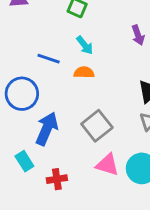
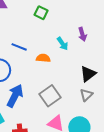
cyan arrow: (85, 45) -> (63, 44), moved

